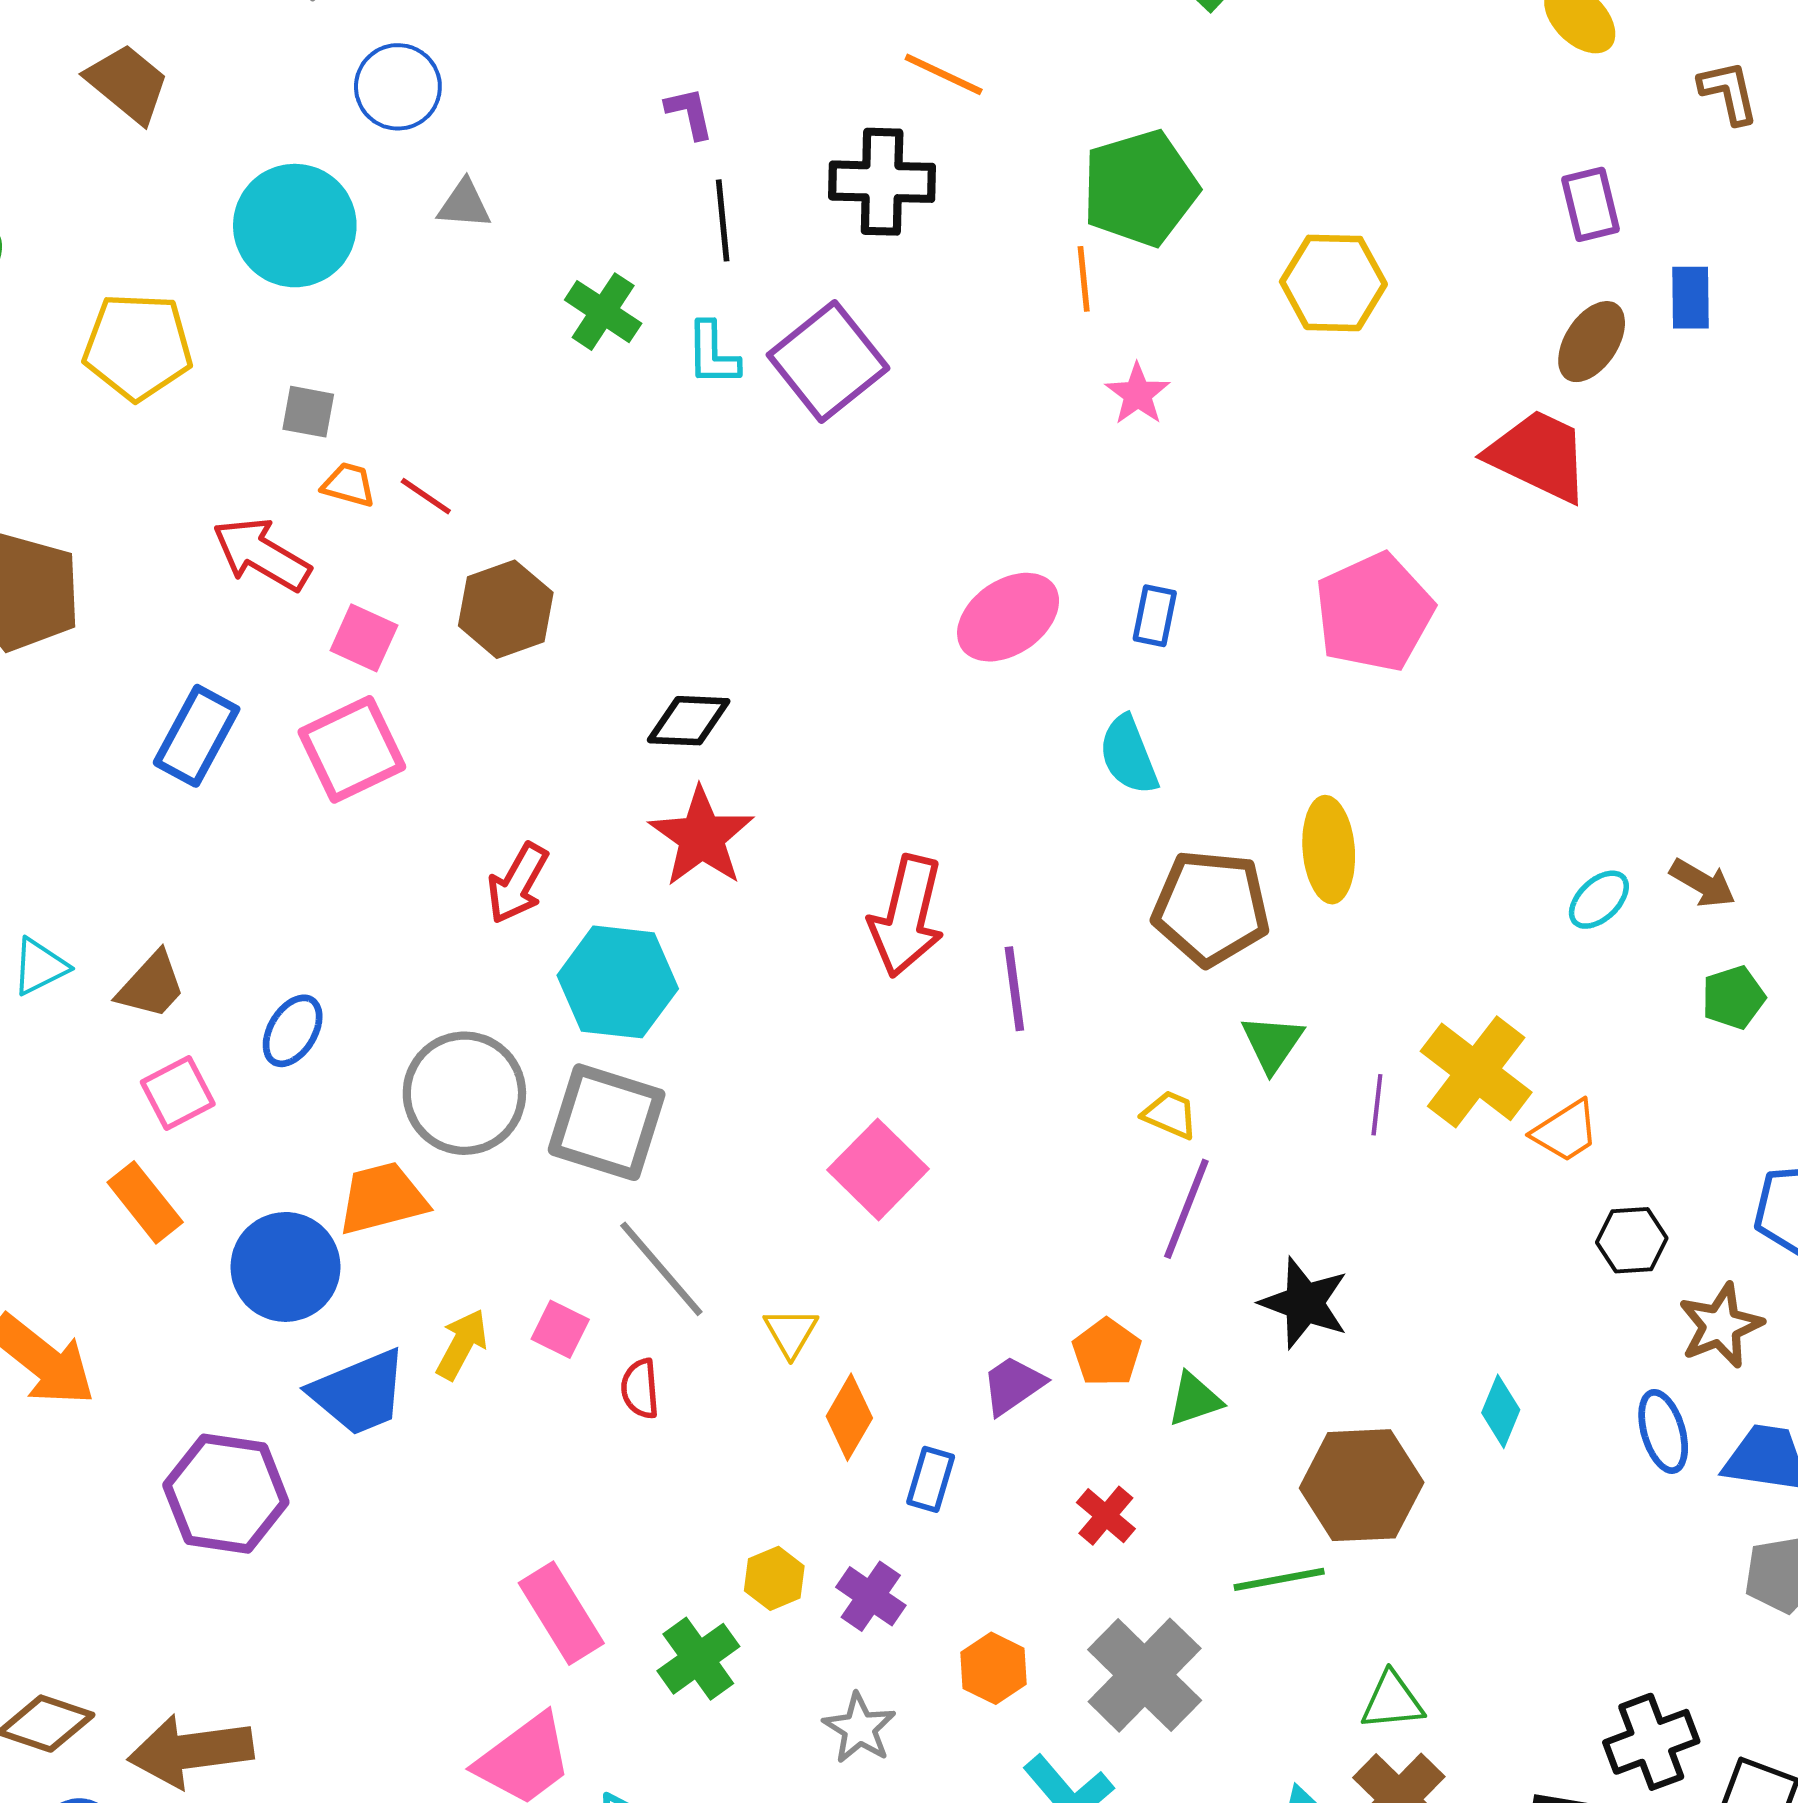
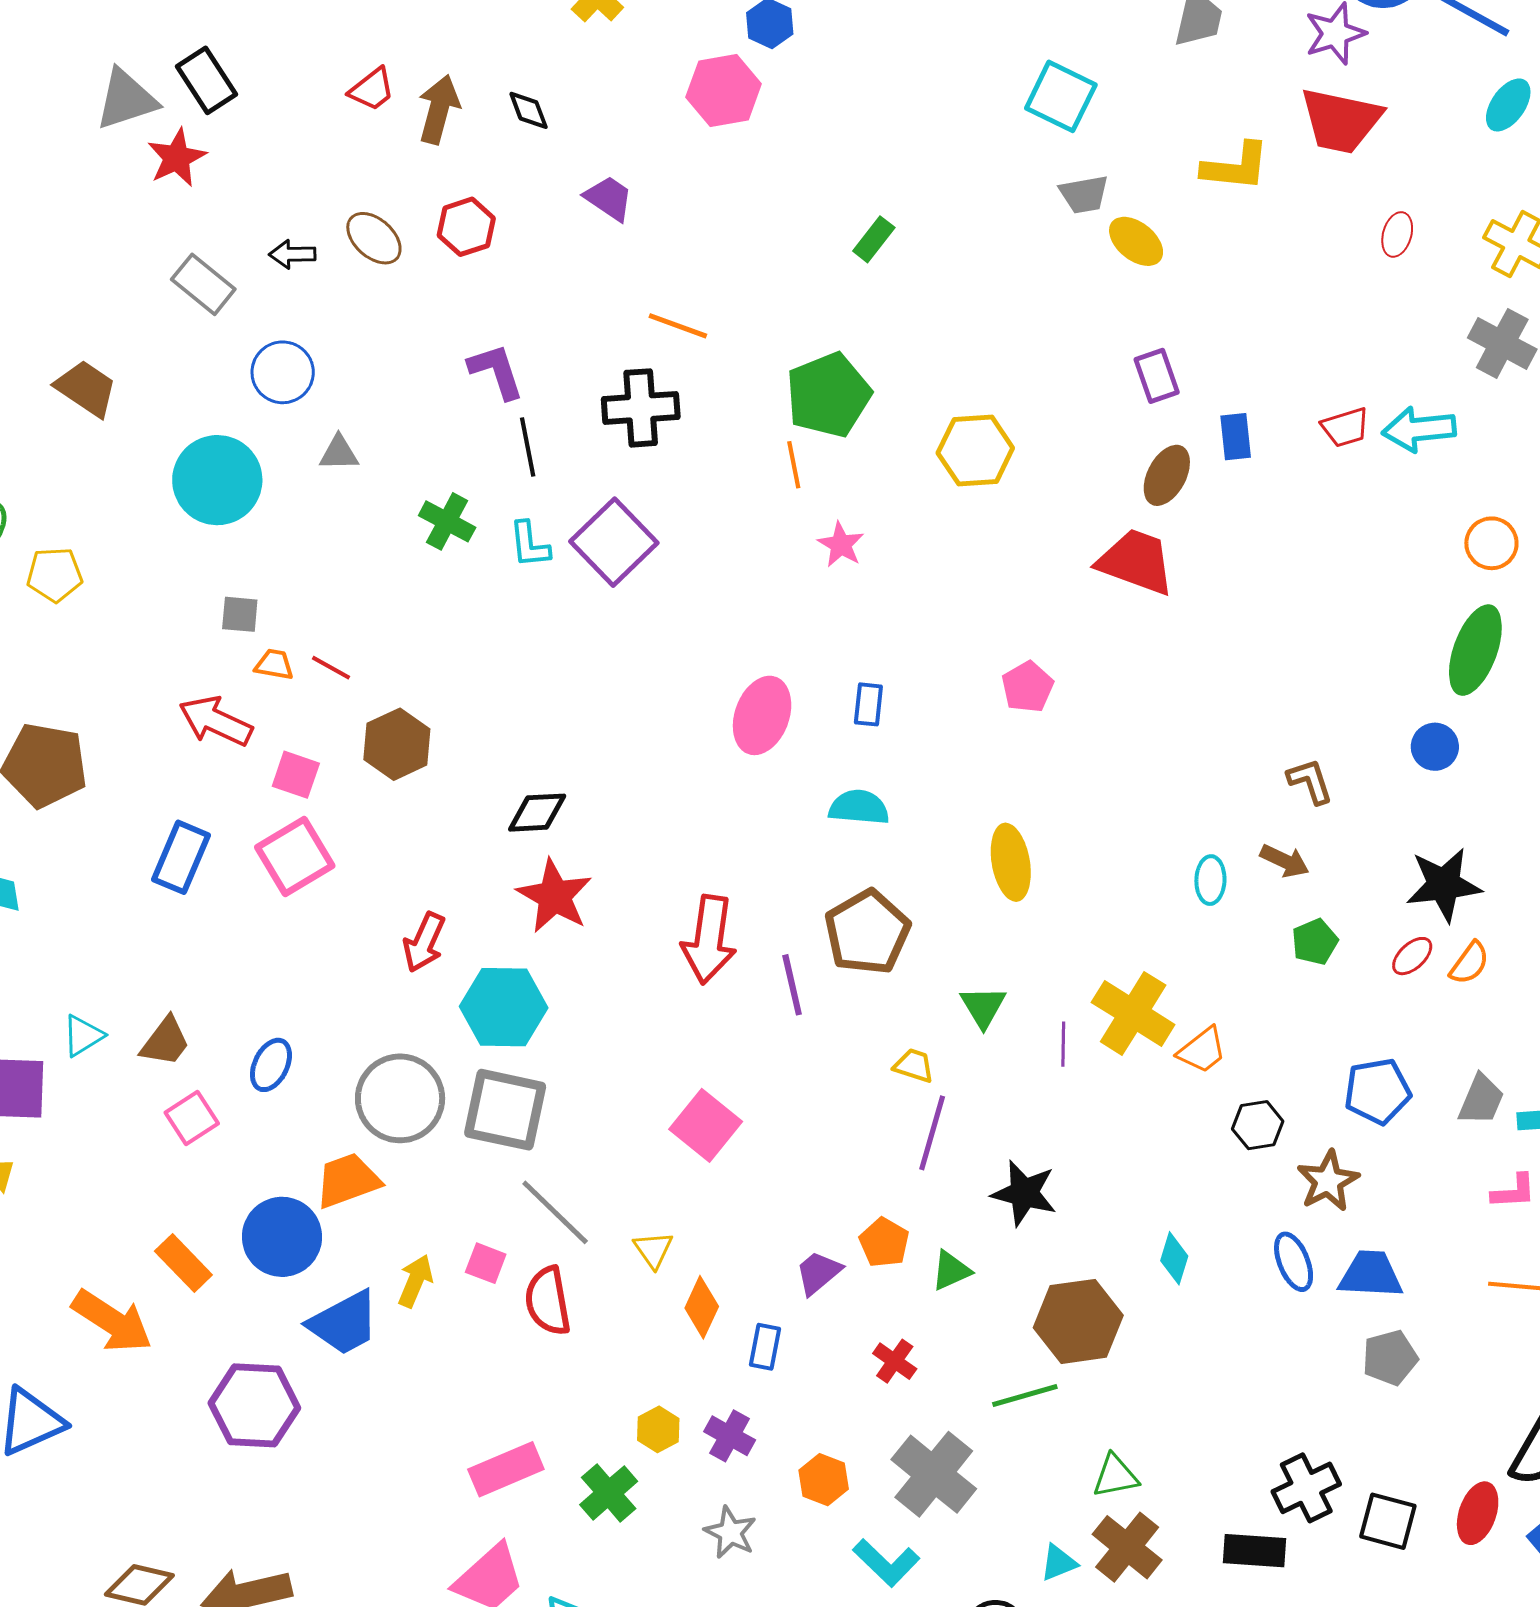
brown L-shape: (1729, 92) -> (1310, 781), moved
purple L-shape: (689, 113) -> (496, 371), size x1.5
yellow pentagon: (138, 347) -> (55, 575), moved, size x0.7
pink pentagon: (1374, 612) -> (1028, 687), size x0.6
pink ellipse: (1008, 617) -> (762, 715), turned -30
cyan semicircle: (1129, 755) -> (859, 807), turned 122
cyan ellipse: (1599, 900) -> (1210, 880), turned -39
brown pentagon: (1211, 908) -> (867, 932), moved, turned -30
orange rectangle: (145, 1202) -> (183, 1263), moved
red semicircle: (640, 1389) -> (548, 1301), size x1.6
pink rectangle: (561, 1613) -> (506, 1469), turned -76

